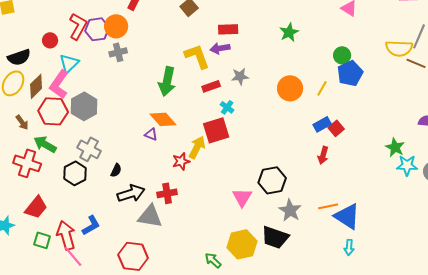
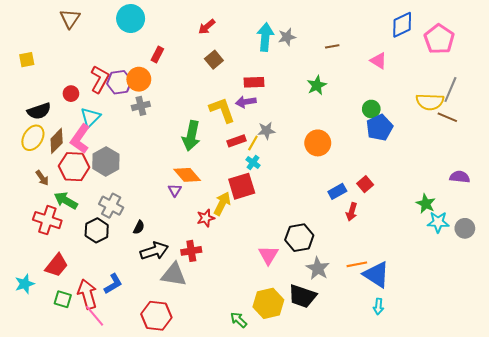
yellow line: (322, 88) -> (253, 143), moved
blue rectangle: (322, 124) -> (337, 191), moved
purple triangle: (151, 134) -> (175, 190), turned 40

